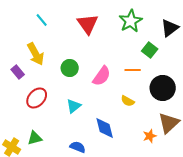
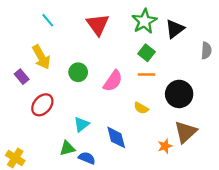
black triangle: (170, 28) -> (175, 29), moved
green square: (150, 50) -> (147, 53), moved
cyan triangle: (74, 106) -> (81, 124), moved
green triangle: (35, 138) -> (67, 148), moved

